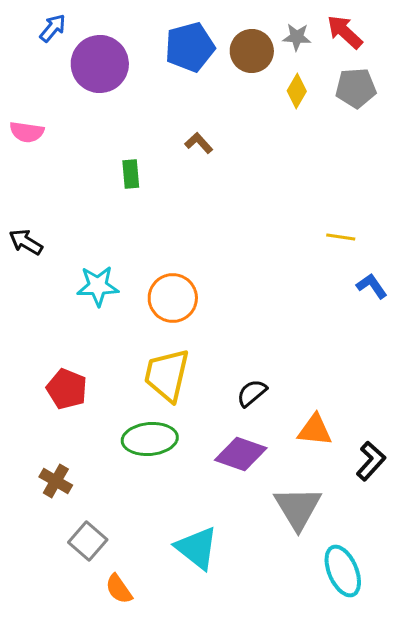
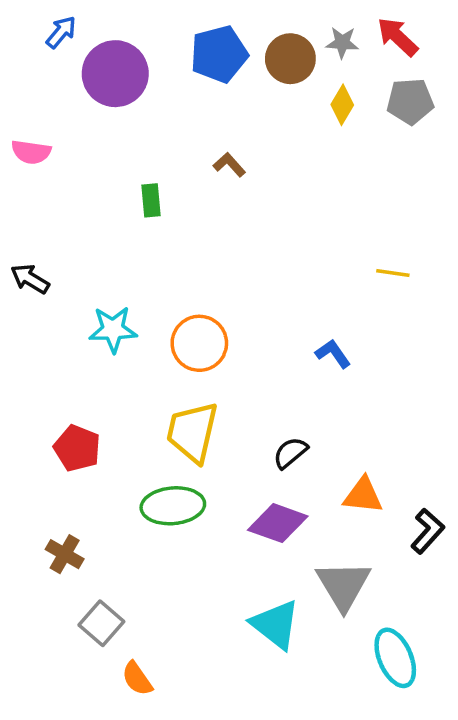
blue L-shape: (372, 286) -> (333, 354), moved
cyan triangle: (197, 548) -> (275, 624), moved

